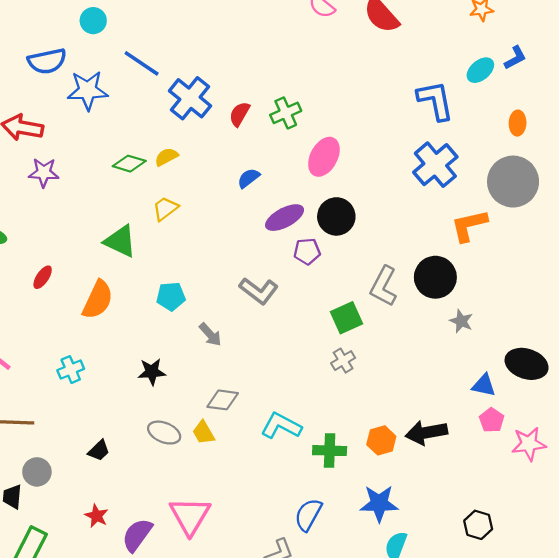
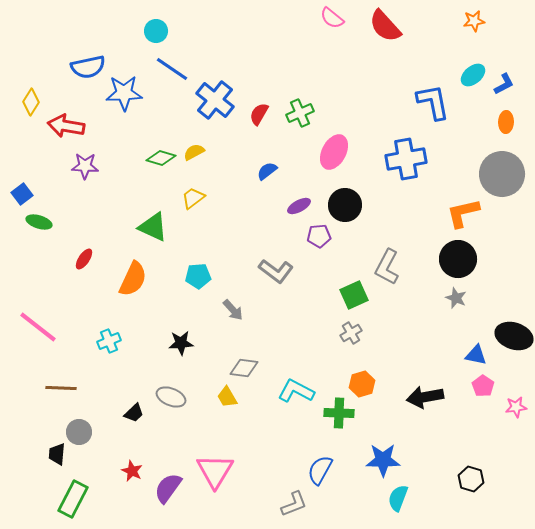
cyan circle: (93, 21) -> (156, 31), moved
blue L-shape: (515, 58) -> (504, 84), moved
blue cross: (435, 165) -> (406, 159), moved, turned 30
purple ellipse: (285, 218) -> (299, 206), size x0.7
black circle: (435, 277) -> (458, 259), moved
gray ellipse: (164, 433) -> (171, 397), moved
orange hexagon: (381, 440) -> (362, 384), moved
pink star: (529, 444) -> (516, 407), size x0.7

